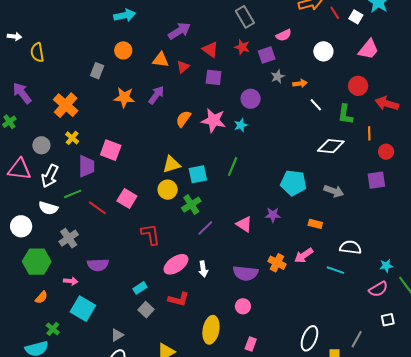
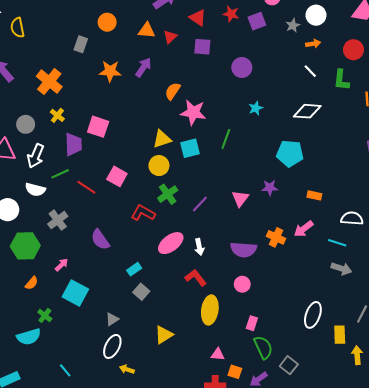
gray star: (278, 76) -> (293, 25), moved
orange arrow: (300, 83) -> (313, 44), moved
pink star: (213, 120) -> (193, 112), moved
cyan star: (241, 125) -> (256, 108), moved
white diamond: (331, 146) -> (307, 111), moved
gray arrow: (334, 191) -> (341, 269), moved
green cross: (191, 205) -> (168, 194), moved
pink triangle: (244, 224) -> (240, 199), turned 36
red L-shape: (151, 234) -> (143, 213), turned -50
purple semicircle: (98, 265) -> (100, 240), moved, turned 60
pink arrow: (71, 281) -> (62, 265), turned -48
red L-shape: (179, 299) -> (196, 278), moved, turned -140

